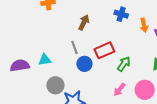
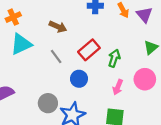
brown arrow: (84, 22) -> (58, 27), turned 105
cyan triangle: (45, 60) -> (21, 44), moved, size x1.5
blue circle: (84, 64) -> (79, 79), moved

